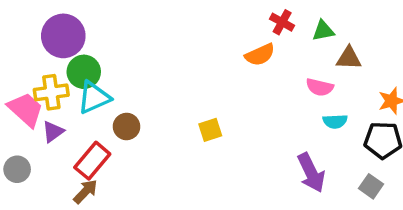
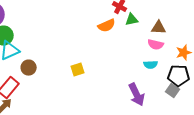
green triangle: (323, 31) -> (132, 20), moved
pink semicircle: (320, 87) -> (156, 45), moved
gray square: (371, 186) -> (173, 91), moved

